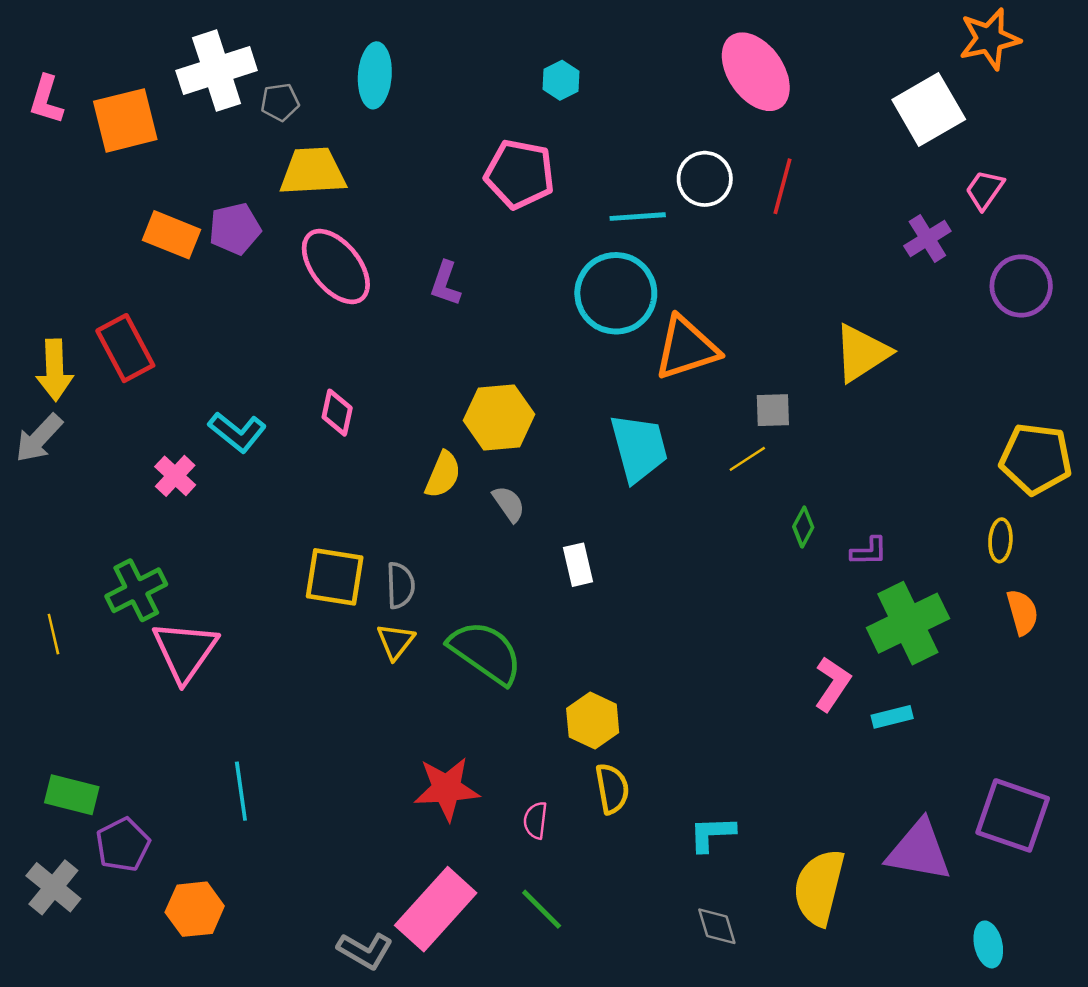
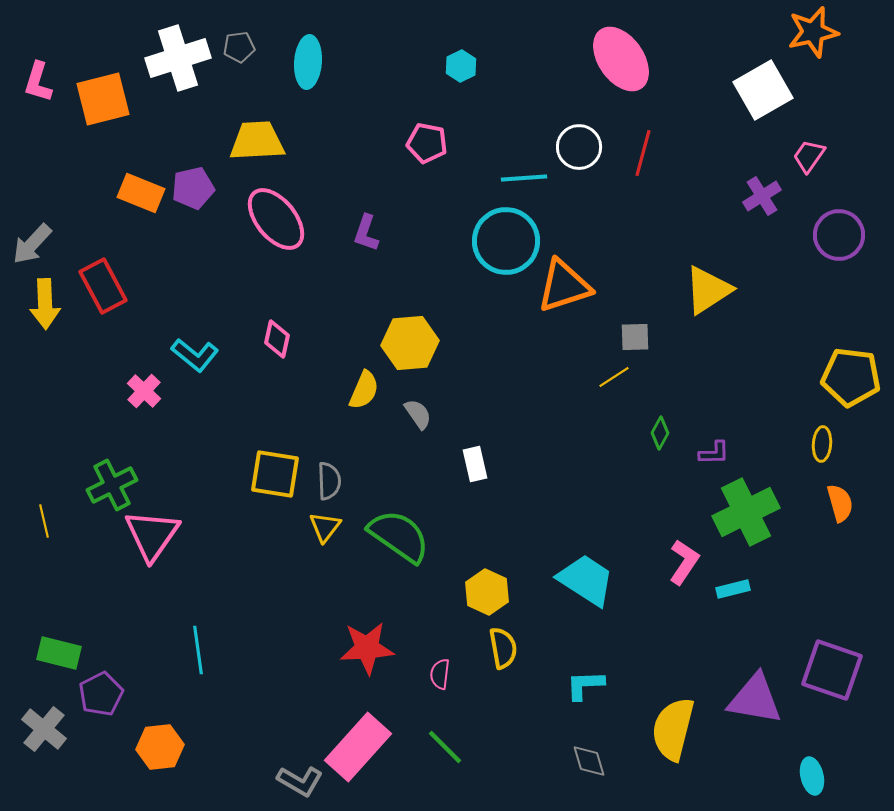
gray pentagon: (280, 102) -> (239, 47), moved
pink pentagon: (520, 174) -> (427, 143), size x0.7
gray arrow: (39, 438) -> (32, 244), moved
cyan trapezoid: (639, 448) -> (586, 580), moved, turned -42

